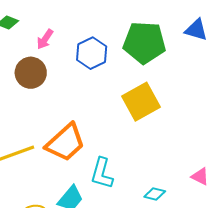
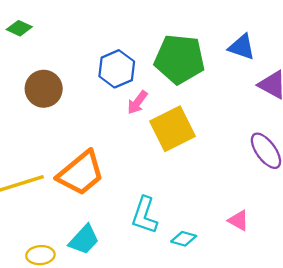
pink arrow: (45, 39) -> (137, 102), moved
cyan L-shape: (102, 173) -> (144, 215), moved

